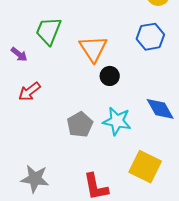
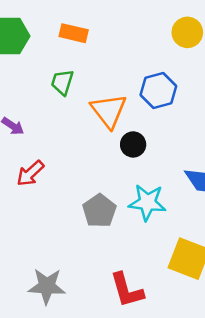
green trapezoid: (48, 31) -> (62, 82), moved, size x0.7
blue hexagon: (150, 37) -> (158, 91), moved

